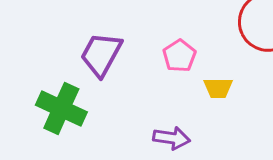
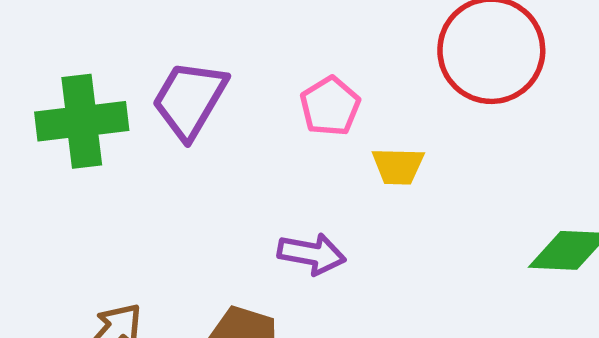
green cross: (61, 109) -> (82, 121), moved, turned -33

